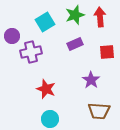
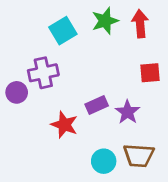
purple circle: (12, 36) -> (17, 92), moved
purple rectangle: (75, 44) -> (97, 105), moved
cyan circle: (50, 119) -> (104, 161), moved

